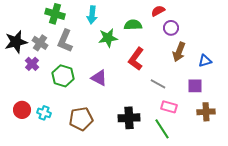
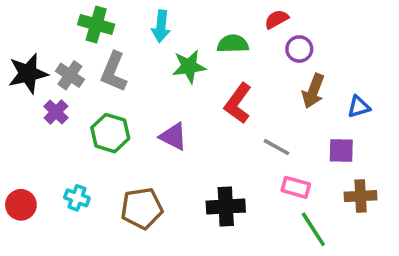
red circle: (22, 110) -> (21, 205), moved
green line: (162, 129) -> (313, 229), moved

